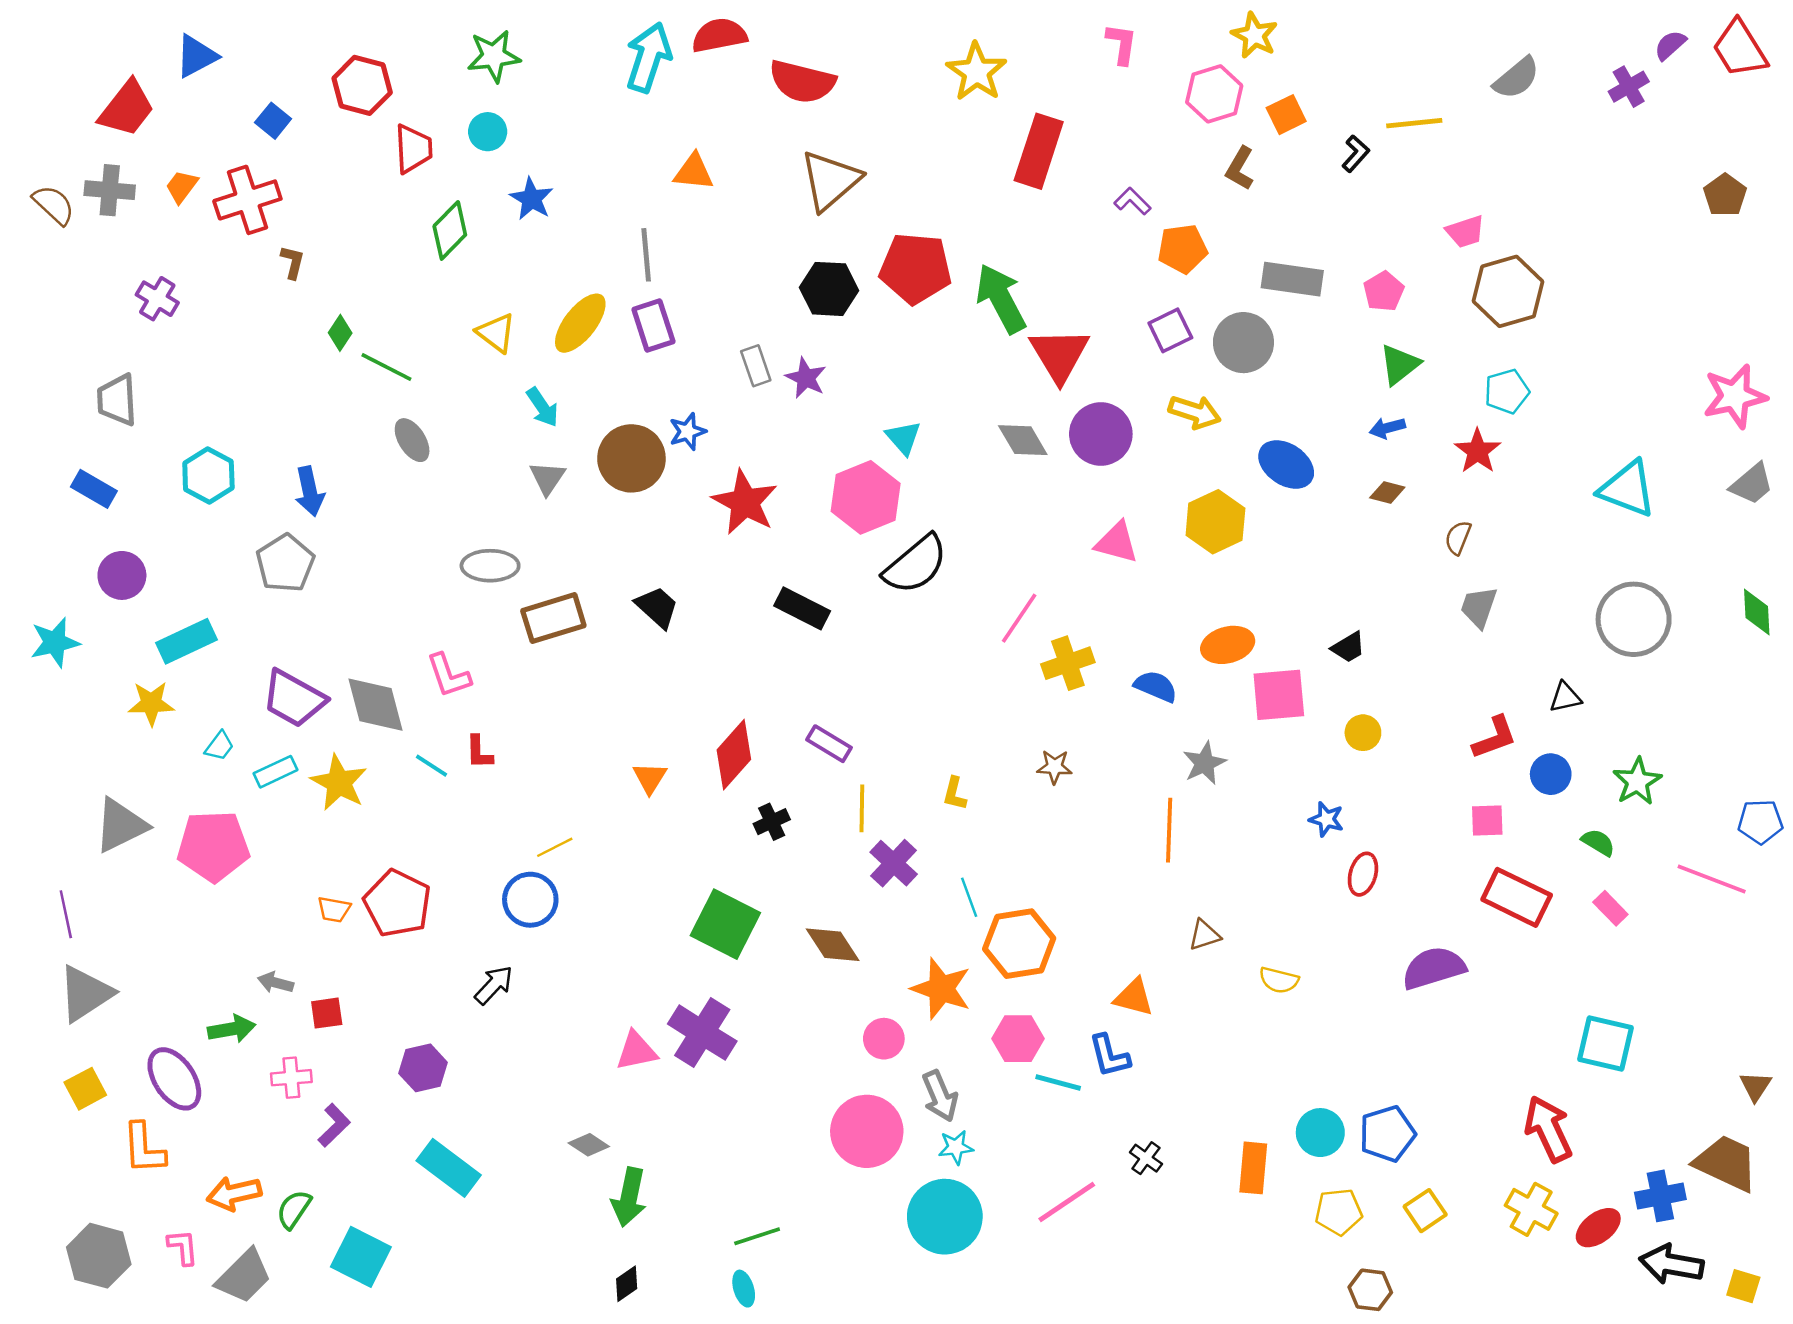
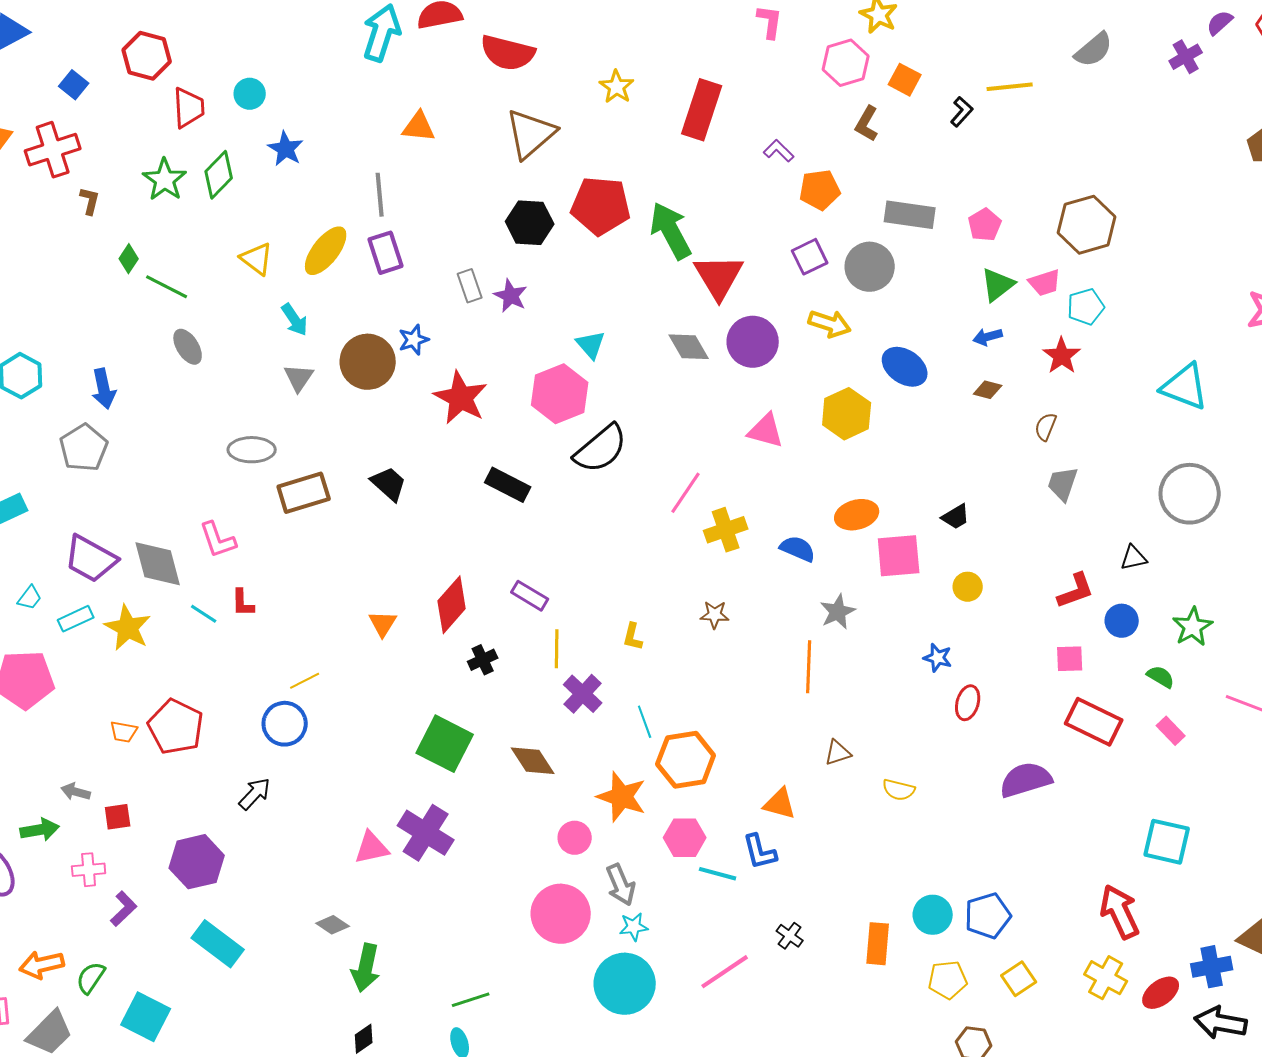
green star: (494, 56) -> (165, 180), moved, turned -30
yellow star: (976, 72) -> (617, 87), moved, size x0.7
orange square: (1286, 115) -> (905, 80), turned -36
pink trapezoid: (1465, 232) -> (1045, 283), moved
purple hexagon: (423, 1068) -> (197, 862), size x1.4

